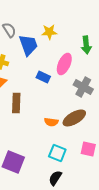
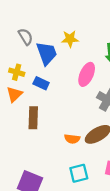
blue rectangle: (43, 77) -> (41, 83), moved
cyan square: (57, 153) -> (79, 173), turned -36

